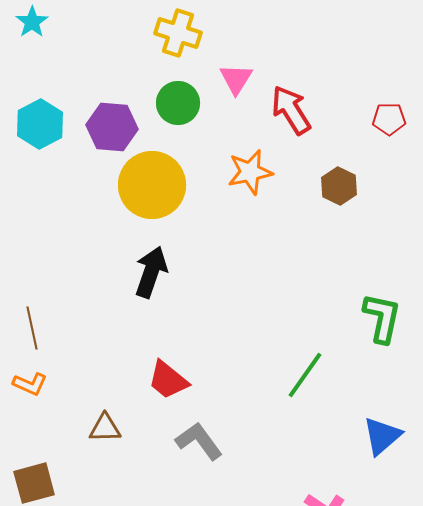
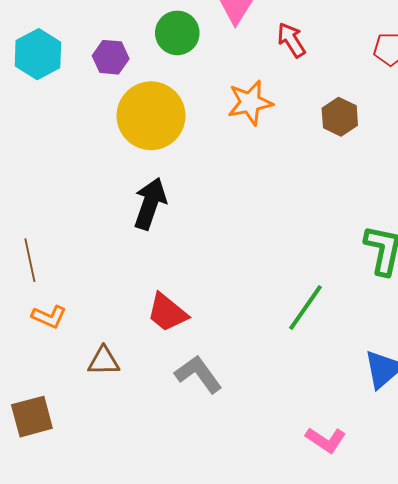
red arrow: (291, 110) -> (291, 40), size x0.7
purple hexagon: (112, 127) -> (111, 57), size x0.7
orange L-shape: (30, 384) -> (49, 317), moved

